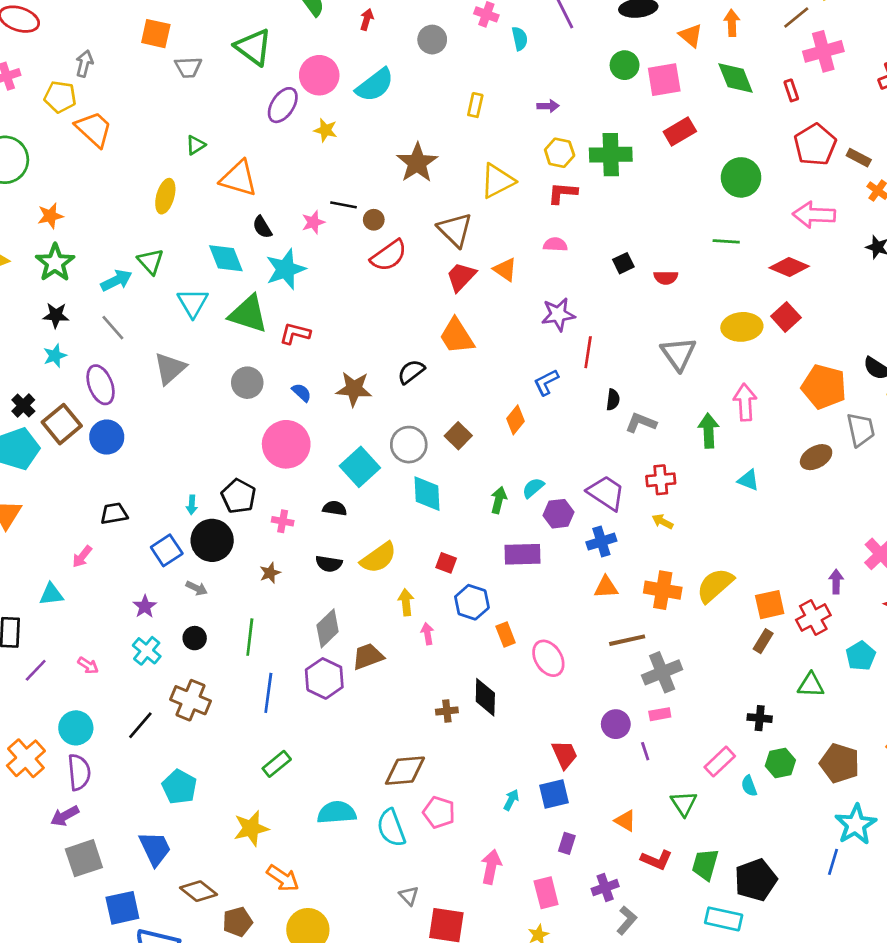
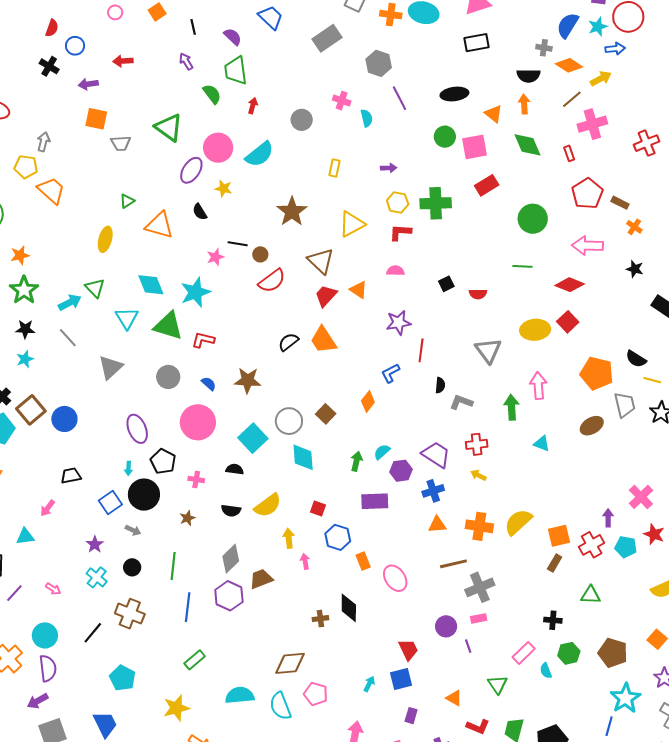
black semicircle: (262, 227) -> (200, 212), moved
black semicircle: (411, 372) -> (288, 342), moved
purple ellipse: (101, 385) -> (137, 429), moved
cyan pentagon: (861, 656) -> (626, 547), moved, turned -30

